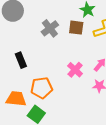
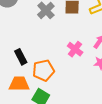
black rectangle: (21, 60) -> (21, 57), moved

